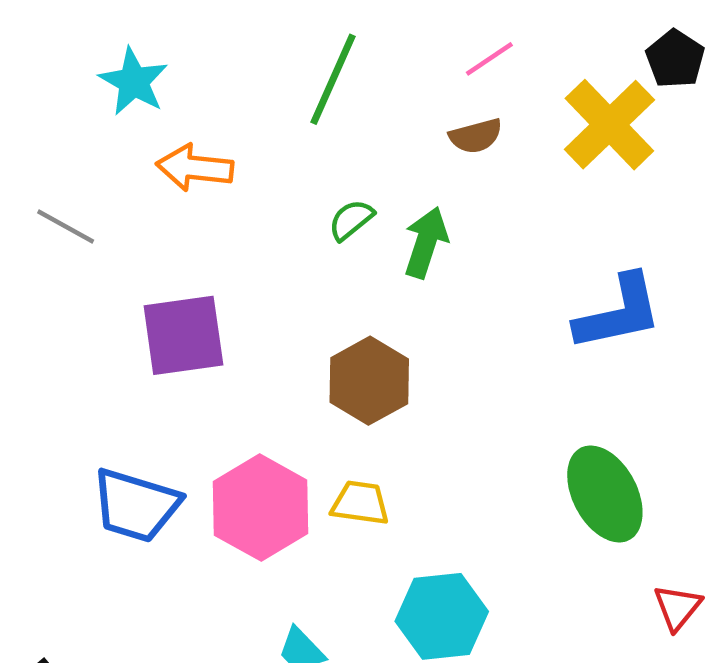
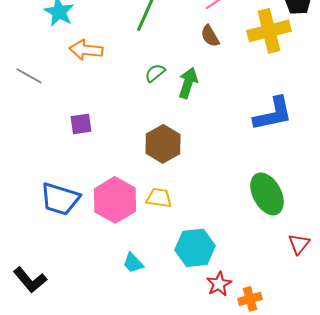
yellow cross: (609, 125) -> (269, 31), turned 30
brown semicircle: (476, 136) -> (210, 36), turned 75
purple square: (183, 335) -> (81, 124), size x0.6

